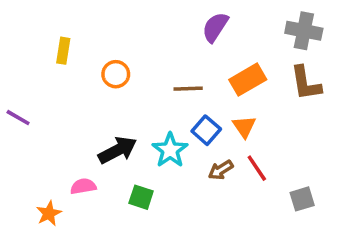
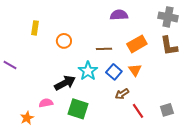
purple semicircle: (215, 27) -> (119, 15), turned 54
cyan star: (170, 150) -> (88, 71), moved
red line: (257, 168) -> (138, 111), moved
green square: (141, 197) -> (78, 109), size x1.5

